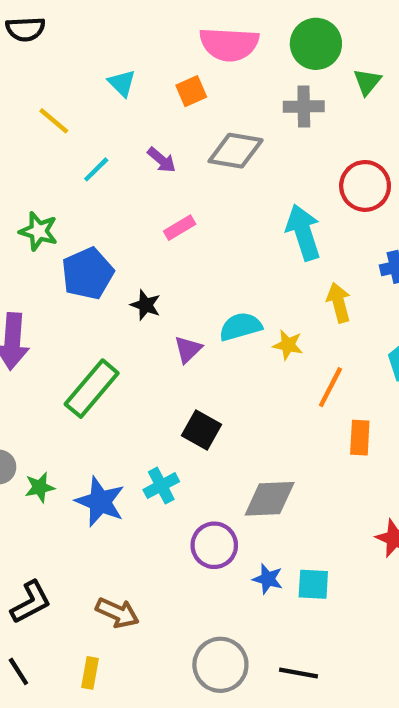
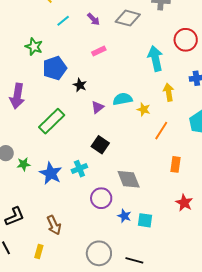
orange rectangle: (360, 438) -> (176, 164), moved
gray diamond: (270, 499) -> (129, 179), turned 65
brown arrow: (117, 613) -> (54, 225), turned 36

